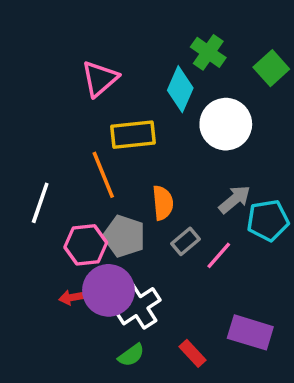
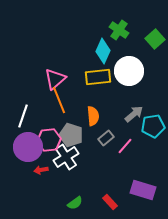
pink triangle: (100, 79) -> (55, 79), moved
yellow rectangle: (133, 135) -> (98, 77), moved
purple circle: (108, 290) -> (28, 147), moved
white cross: (138, 306) -> (66, 157), moved

